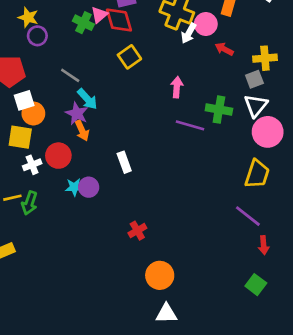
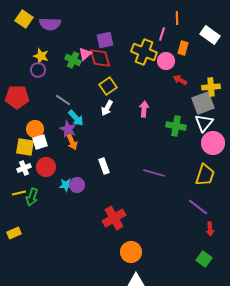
yellow star: (28, 17) -> (41, 56), moved
white arrow: (189, 33) -> (107, 108), moved
gray square: (254, 79) -> (203, 103), size x1.6
white square: (24, 100) -> (40, 142), moved
purple line: (190, 125) -> (154, 173), moved
red circle: (58, 156) -> (46, 167), moved
white cross: (32, 165) -> (24, 168), moved
red cross: (137, 231) -> (114, 218), size x1.6

